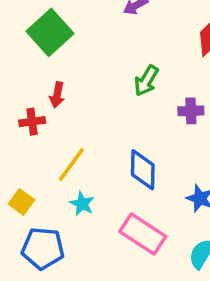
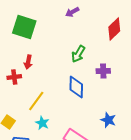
green square: (50, 32) -> (24, 27), turned -30
blue diamond: (143, 170) -> (76, 87), moved

